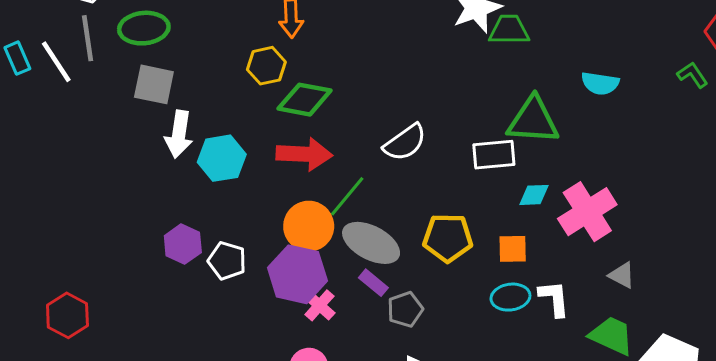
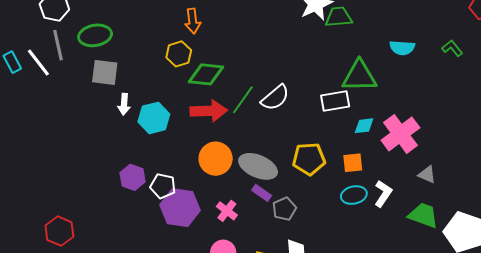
green L-shape: (693, 75) -> (452, 48), moved
white arrow: (179, 134) -> (124, 104), size x0.7
green line: (347, 196) -> (243, 100), moved
purple hexagon: (297, 274) -> (180, 208), moved
white L-shape: (554, 298) -> (383, 194), turned 44

